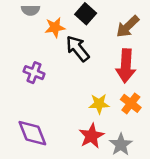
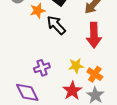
purple cross: (34, 73) -> (42, 68), moved, turned -35
orange cross: (131, 103) -> (95, 74), moved

